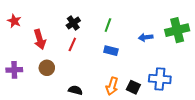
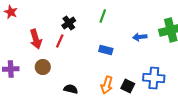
red star: (14, 21) -> (11, 12), moved
green line: (108, 25) -> (103, 16), moved
red line: (72, 44) -> (60, 41), moved

